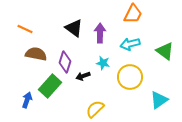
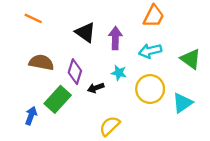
orange line: (25, 29) -> (33, 18), moved
cyan triangle: (159, 100) -> (182, 103), moved

